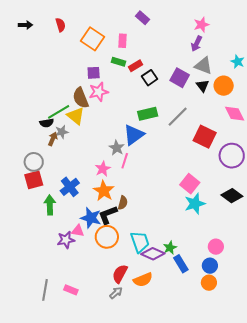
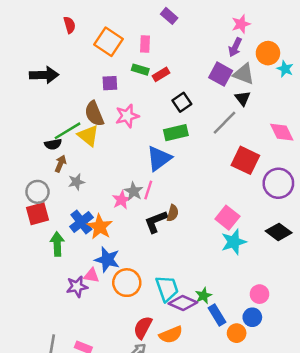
black arrow: (25, 25) -> (44, 75), moved, size x1.6
black square: (150, 78) -> (182, 102), moved
purple square: (180, 78) -> (221, 74), moved
orange circle: (224, 86) -> (268, 53), moved
pink star: (99, 92) -> (127, 116), moved
gray line: (178, 117) -> (225, 123), moved
gray star: (62, 132) -> (76, 182), moved
gray star: (117, 148) -> (134, 191), moved
orange star: (104, 191) -> (100, 227), moved
brown semicircle: (123, 203) -> (173, 213), moved
black L-shape: (108, 215) -> (156, 222), moved
orange circle: (209, 283) -> (237, 333), moved

